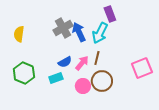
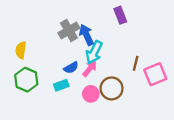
cyan arrow: (100, 33) -> (94, 52), moved
yellow semicircle: (19, 34) -> (21, 50), moved
brown line: (97, 58) -> (136, 63), moved

